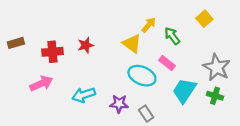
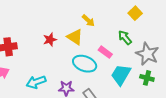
yellow arrow: (149, 25) -> (88, 21), turned 96
green arrow: (172, 36) -> (125, 38), moved
red star: (86, 45) -> (50, 40), moved

